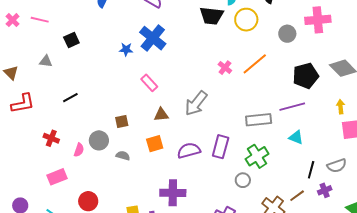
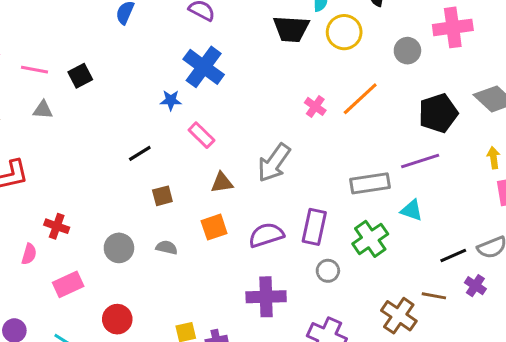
pink line: (40, 20) -> (35, 70), moved
blue star: (126, 49) -> (171, 100), moved
black line: (70, 98) -> (140, 153), moved
cyan triangle: (296, 137) -> (412, 210), moved
gray circle: (99, 140) -> (119, 248), moved
pink semicircle: (79, 150) -> (29, 254), moved
black line: (311, 170) -> (453, 256), turned 54
gray circle: (243, 180) -> (328, 271), moved
purple cross: (325, 190) -> (475, 286), turned -32
purple cross: (173, 193) -> (266, 297), moved
brown line: (297, 196) -> (434, 296), turned 49

